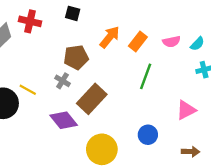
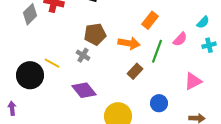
orange arrow: (110, 37) -> (129, 43), moved, turned 60
pink semicircle: (171, 42) -> (180, 39), moved, turned -35
brown rectangle: (92, 99) -> (135, 71), moved, size x0.6

